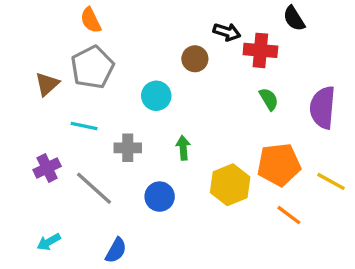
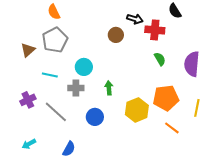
cyan circle: (156, 96) -> (84, 67), moved
yellow line: (331, 181) -> (197, 108), turned 72

